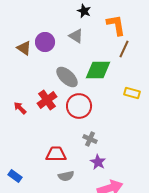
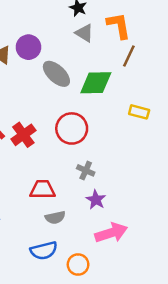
gray triangle: (76, 36) -> (84, 33), moved
gray ellipse: (67, 77) -> (56, 74), moved
red cross: (47, 100) -> (23, 135), moved

